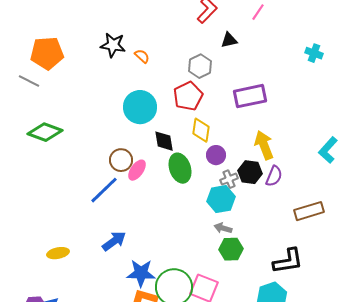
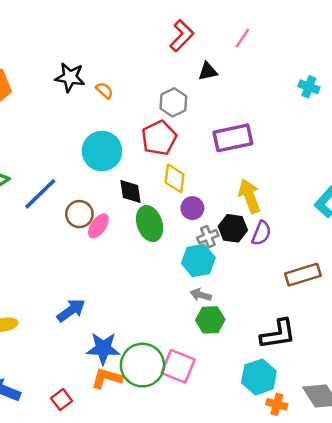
blue line: (104, 190) -> (40, 194), moved

